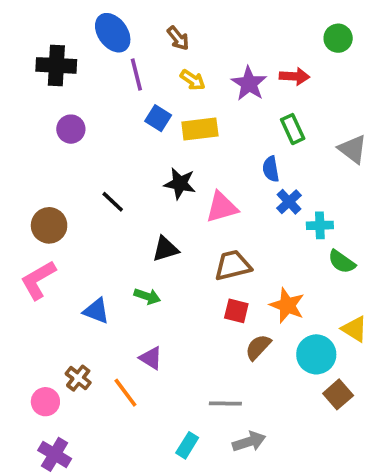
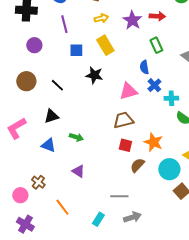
purple line: (136, 75) -> (64, 24), moved
yellow arrow: (193, 80) -> (101, 18), turned -48
blue square: (158, 118) -> (76, 50), moved, turned -32
yellow rectangle: (200, 129) -> (105, 45), turned 66
pink triangle: (222, 207) -> (128, 91), moved
brown circle: (49, 225) -> (26, 81), moved
black triangle: (165, 249) -> (51, 116), moved
orange line: (125, 393) -> (62, 207), moved

